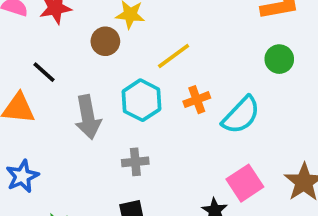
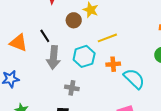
black line: (44, 72) -> (45, 36), moved
cyan semicircle: (241, 115) -> (134, 79), turned -105

